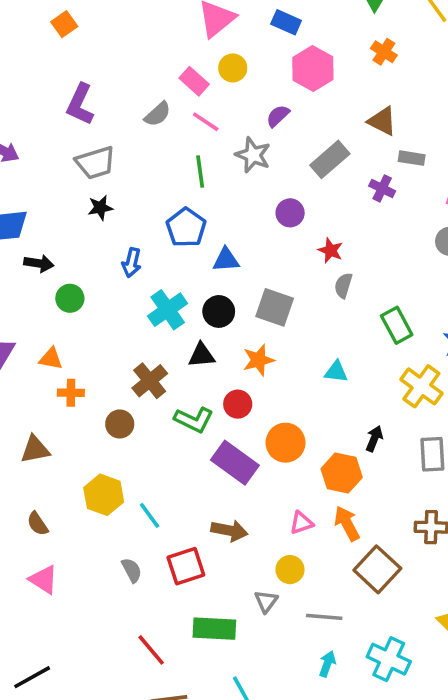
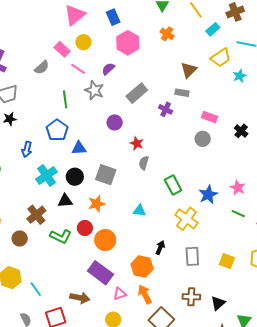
blue rectangle: (286, 22) -> (113, 17), turned 42
brown triangle: (382, 121) -> (189, 70), moved, turned 48
pink line: (206, 122) -> (78, 69), moved
orange circle: (286, 443) -> (105, 240), moved
purple rectangle: (235, 463) -> (100, 273), moved

